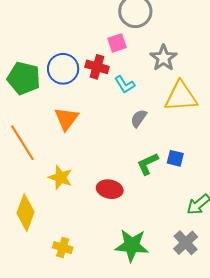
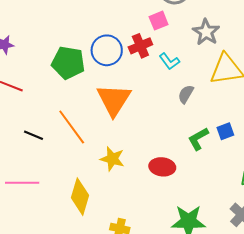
red cross: (97, 67) -> (140, 46), turned -35
orange triangle: (66, 119) -> (114, 100), size x1.4
blue square: (175, 158) -> (225, 131), turned -30

